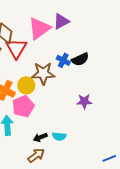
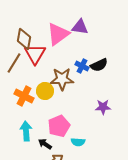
purple triangle: (61, 21) -> (80, 27), turned 36
pink pentagon: (23, 106) -> (59, 126), moved
black arrow: (40, 137) -> (45, 144), moved, turned 56

